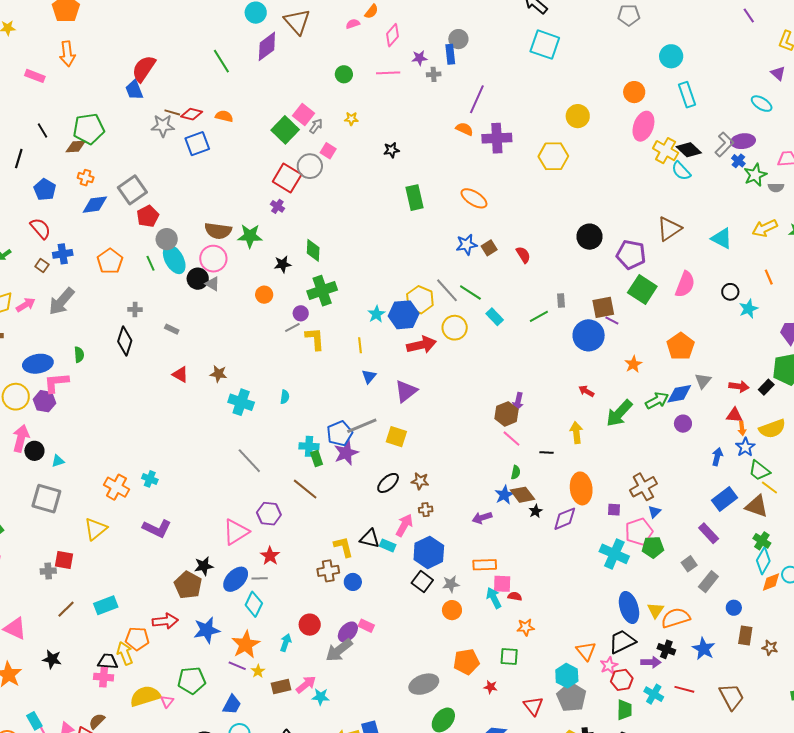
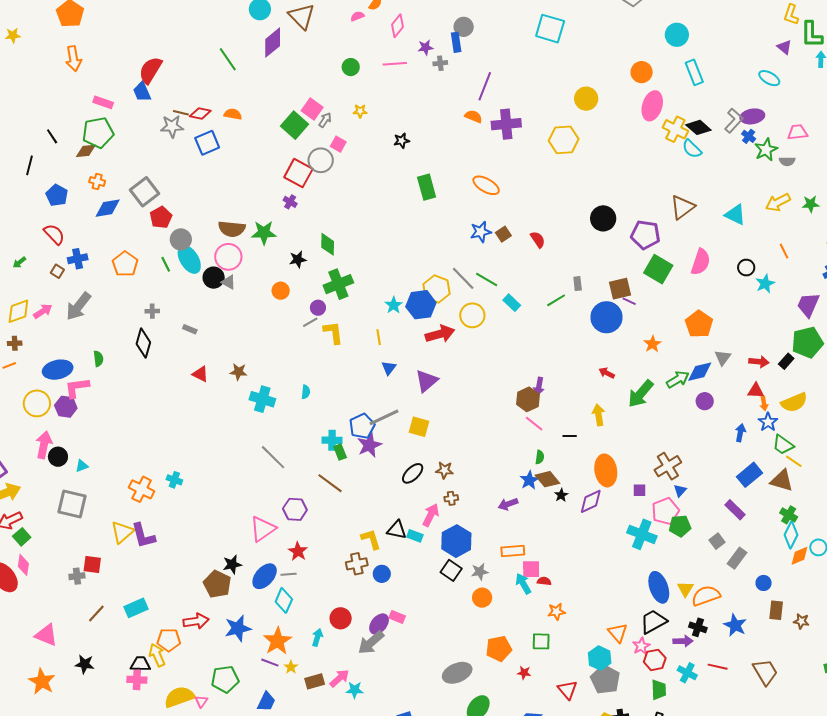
pink rectangle: (35, 76) -> (103, 102), moved
purple L-shape: (157, 528) -> (143, 536), moved, turned 52

